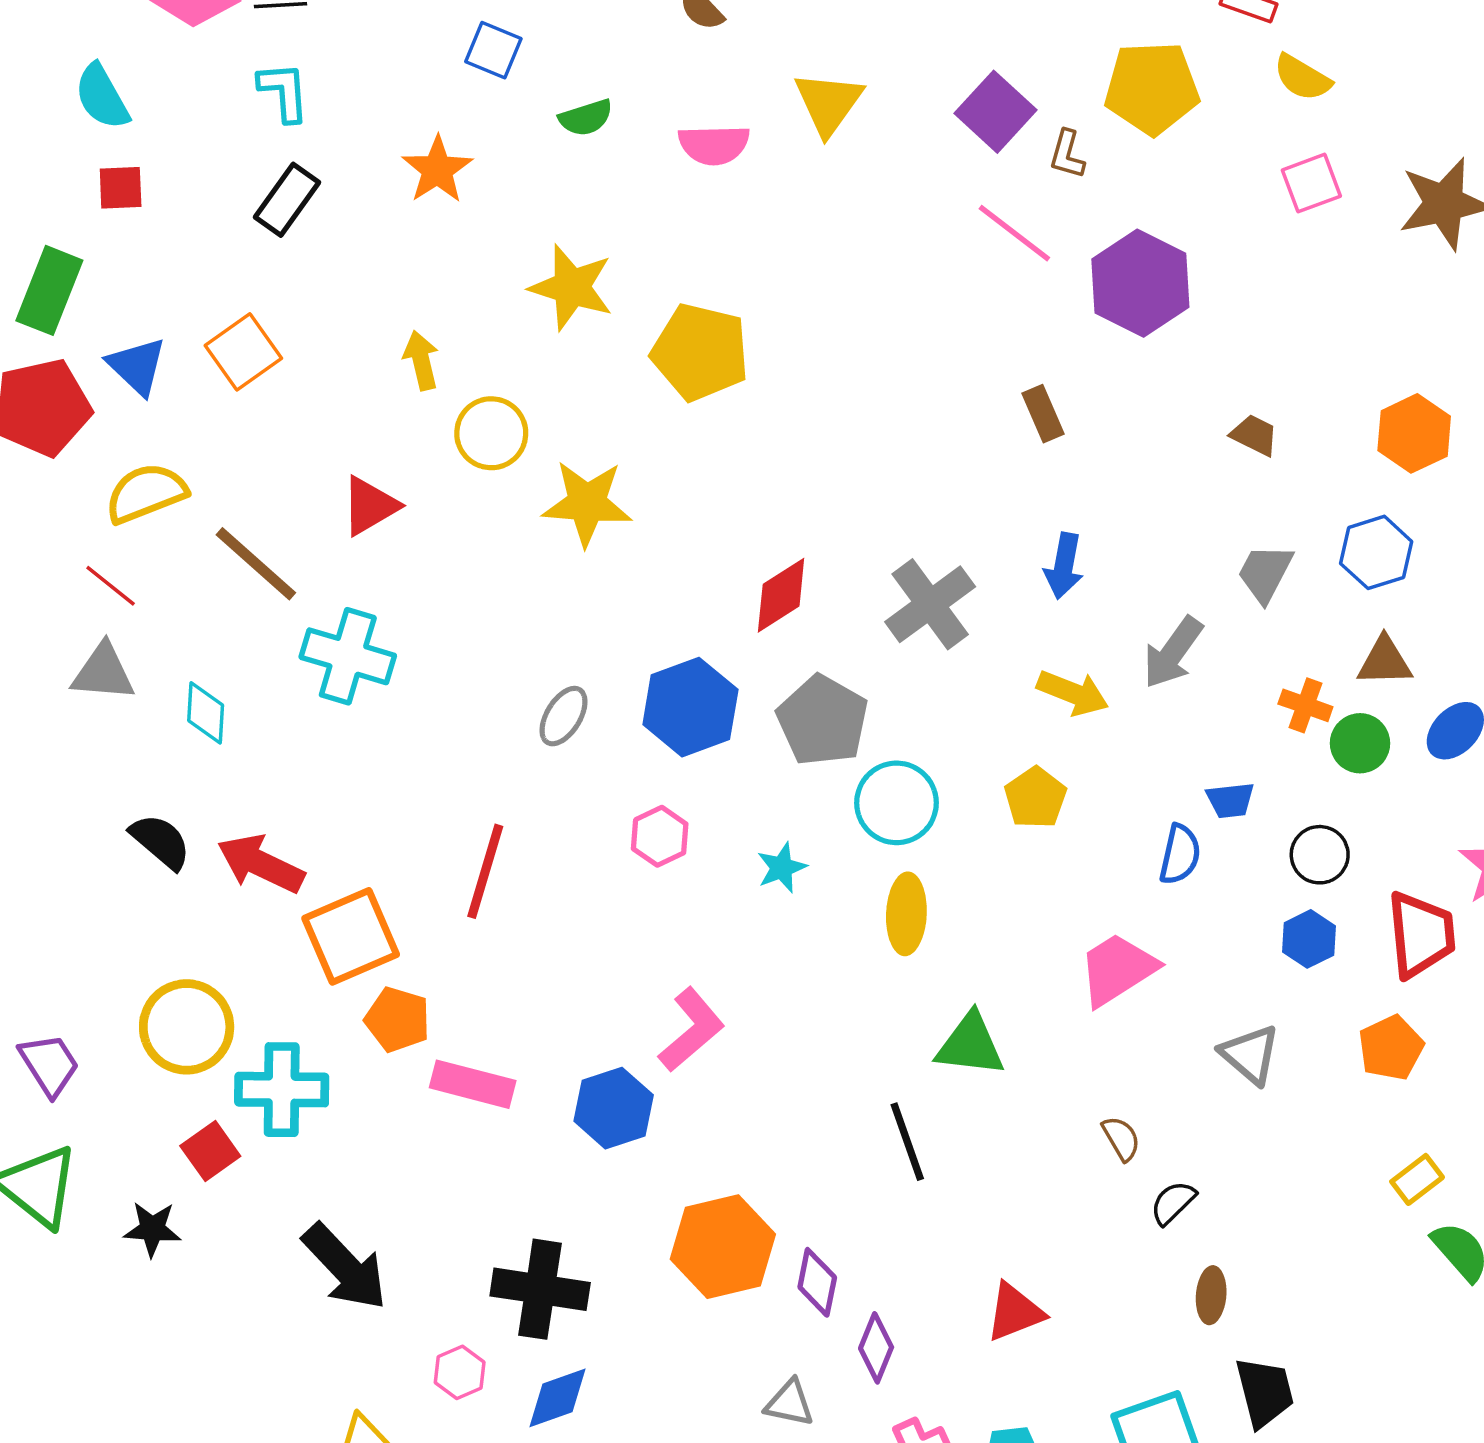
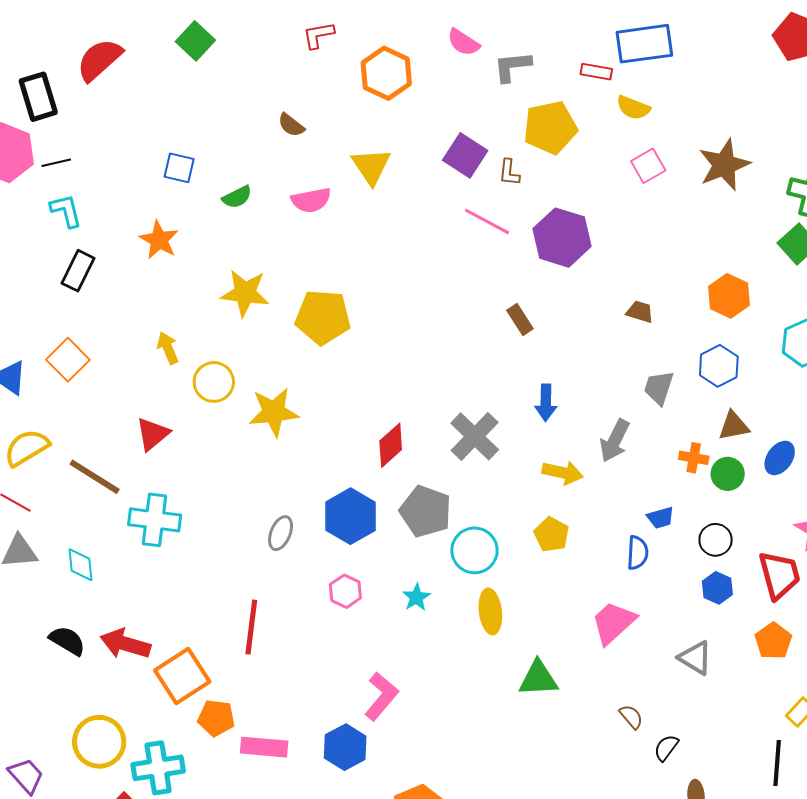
black line: (907, 1142) -> (777, 763), moved, turned 33

